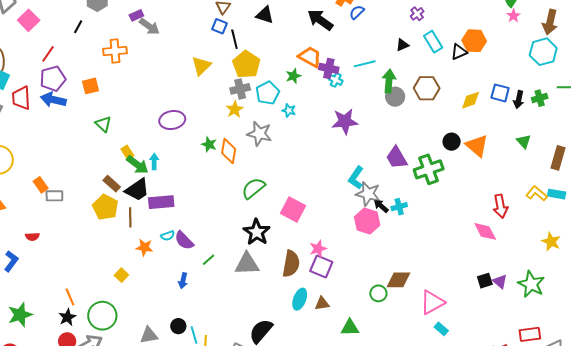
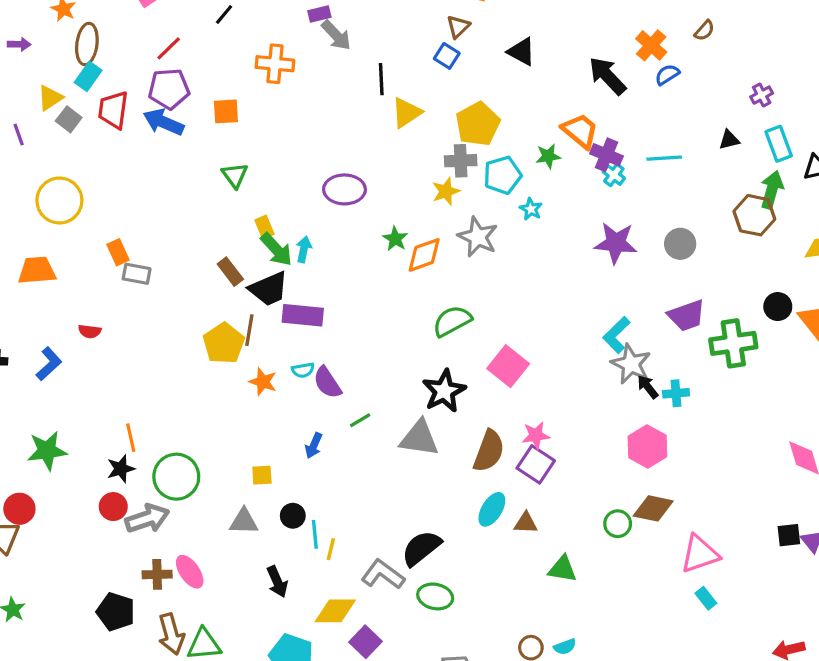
black line: (234, 39) -> (381, 79), moved
green arrow: (389, 81) -> (772, 190), moved
gray circle: (395, 97) -> (680, 244), moved
orange diamond: (229, 151) -> (424, 255), turned 50
purple trapezoid: (397, 158) -> (686, 315), turned -90
yellow pentagon: (105, 207) -> (224, 343), moved
pink hexagon: (367, 221) -> (647, 446), moved
yellow square: (121, 275) -> (262, 475), moved, turned 32

